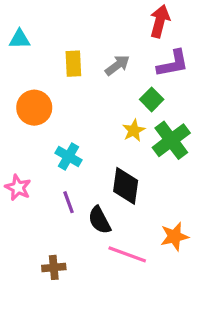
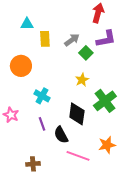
cyan triangle: (20, 39) -> (27, 24), moved
green square: (152, 99) -> (86, 53), moved
green cross: (171, 140) -> (105, 101), moved

